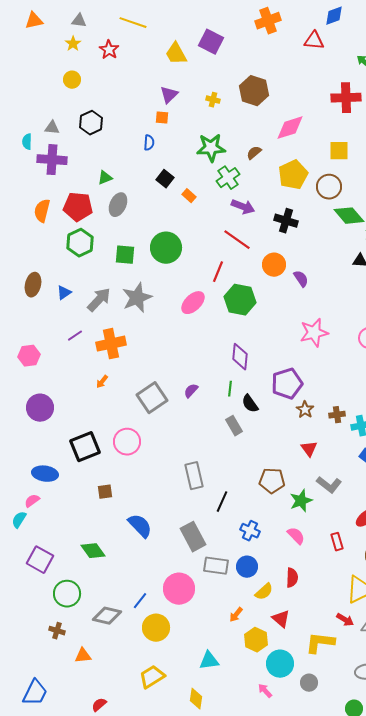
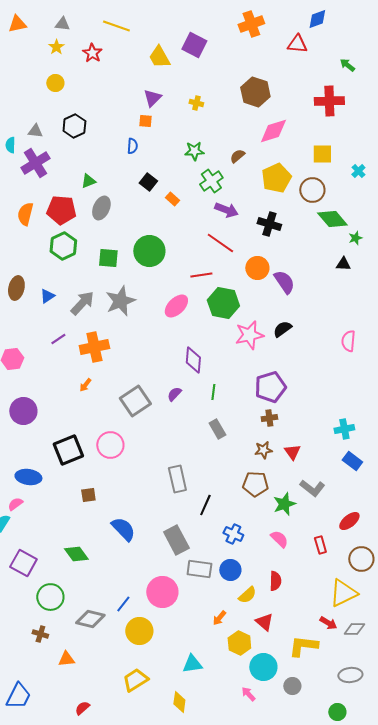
brown hexagon: (254, 91) -> (255, 92), moved
green star: (211, 148) -> (194, 151), size x0.7
purple cross: (52, 160) -> (35, 163), turned -36
red line: (218, 272) -> (201, 275), turned 60
purple semicircle: (301, 279) -> (284, 282), size x1.4
pink star: (314, 333) -> (249, 335), moved
purple diamond: (240, 357) -> (193, 360), moved
black semicircle: (250, 404) -> (282, 329), moved, turned 90
brown star: (305, 410) -> (263, 450), moved, turned 30
brown cross: (337, 415) -> (269, 418), moved

